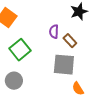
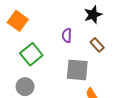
brown rectangle: (70, 41) -> (97, 45), moved

